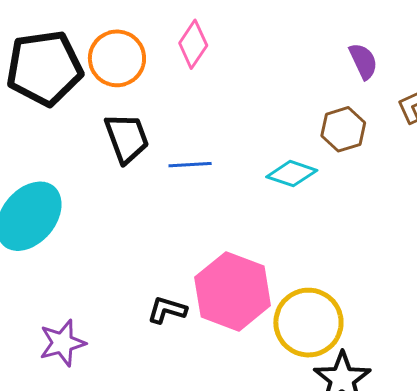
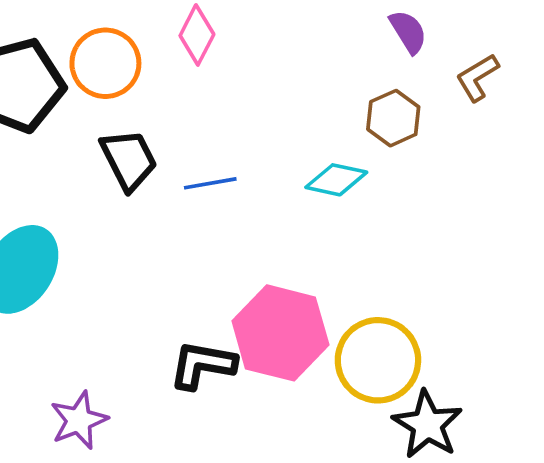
black L-shape: (167, 310) -> (203, 365), size x1.4

